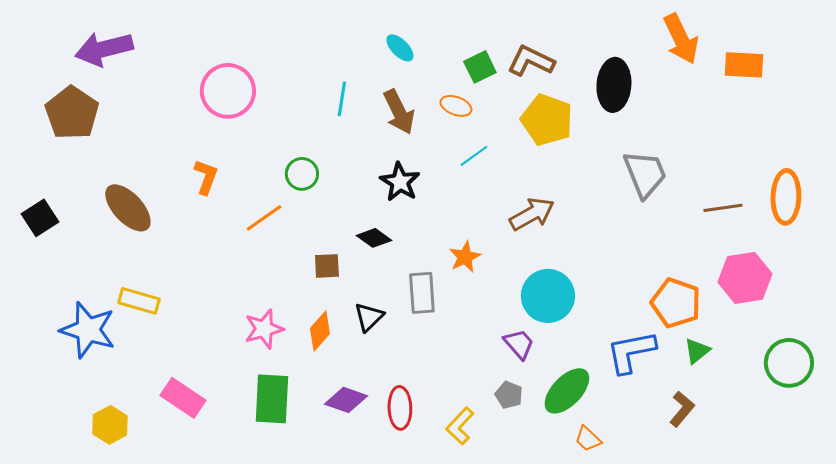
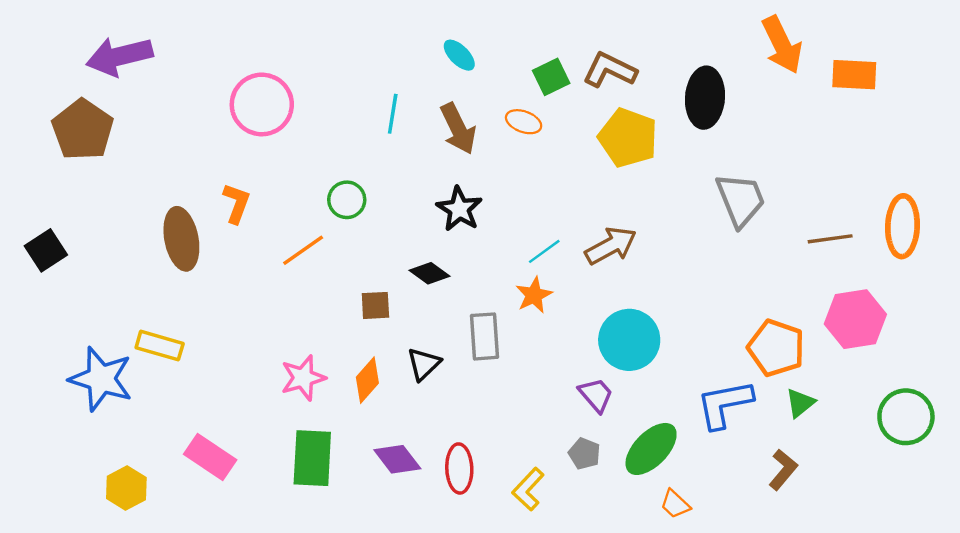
cyan line: (474, 156) -> (544, 251), moved
brown ellipse: (128, 208) -> (181, 239), moved, turned 32
purple diamond: (346, 400) -> (397, 459), turned 33

